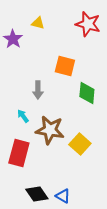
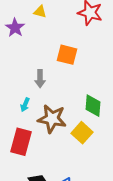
green diamond: (87, 93) -> (93, 106), moved
cyan arrow: (23, 116) -> (25, 105), turned -120

